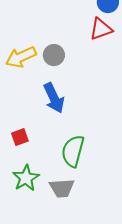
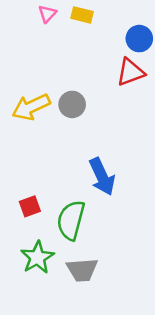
blue arrow: (54, 98) -> (102, 177), moved
green semicircle: (73, 151) -> (71, 220), moved

